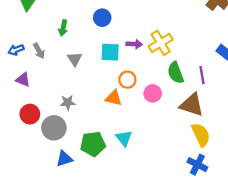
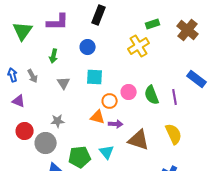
yellow cross: (161, 43) -> (139, 46), moved
purple arrow: (134, 44) -> (116, 124), moved
blue arrow: (16, 50) -> (13, 75), turned 96
pink circle: (153, 93) -> (129, 92), moved
brown triangle: (192, 105) -> (139, 140), moved
yellow semicircle: (201, 135) -> (174, 134), moved

